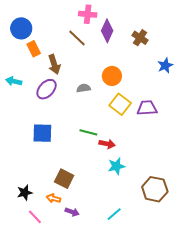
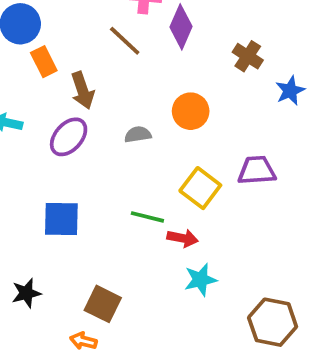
brown cross: (140, 38) -> (248, 56), moved
yellow square: (120, 104) -> (200, 188), moved
black star: (25, 193) -> (26, 293), moved

